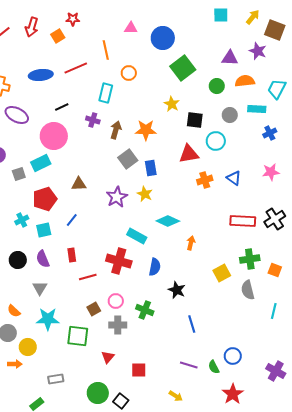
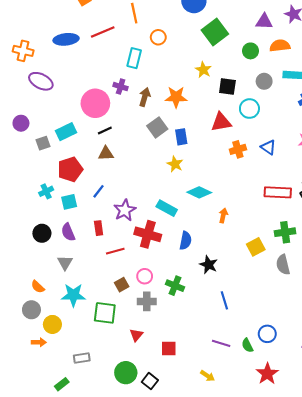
black line: (62, 107) -> (105, 131), moved
pink circle: (54, 136) -> (95, 103), moved
purple star: (117, 197) -> (125, 210), moved

